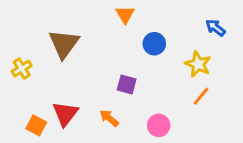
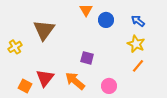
blue arrow: (216, 28) -> (138, 21), moved
blue circle: (154, 44) -> (106, 20), moved
orange arrow: (109, 118) -> (75, 81), size x1.5

